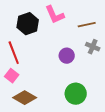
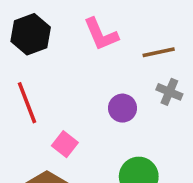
black hexagon: (28, 24) -> (31, 34), moved
pink square: (12, 76) -> (65, 144), moved

